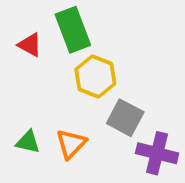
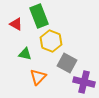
green triangle: (28, 142) -> (25, 54), moved

